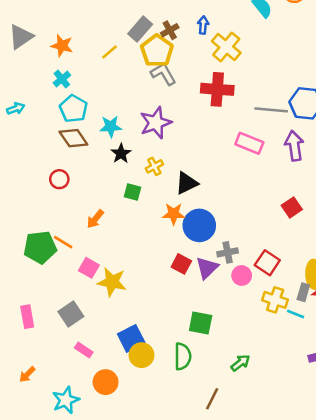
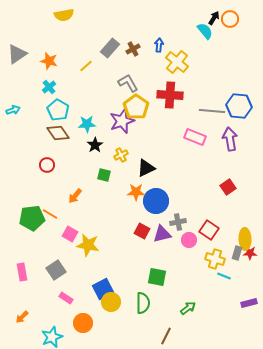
yellow pentagon: (157, 51) -> (136, 107), moved
purple triangle: (207, 268) -> (162, 234), turned 30
cyan line: (296, 314) -> (224, 276), moved

